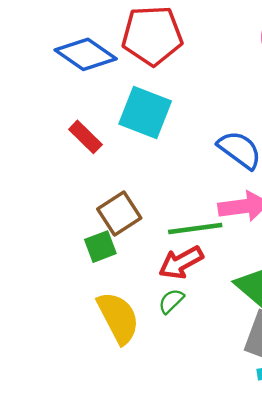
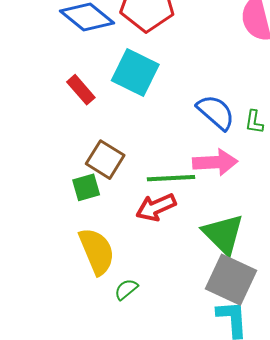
brown square: (119, 214) -> (105, 160), turned -30
green semicircle: (171, 301) -> (126, 289), moved

